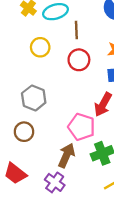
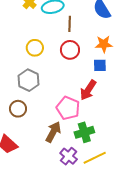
yellow circle: (40, 47) -> (35, 48), moved
purple cross: (55, 182) -> (69, 156), moved

